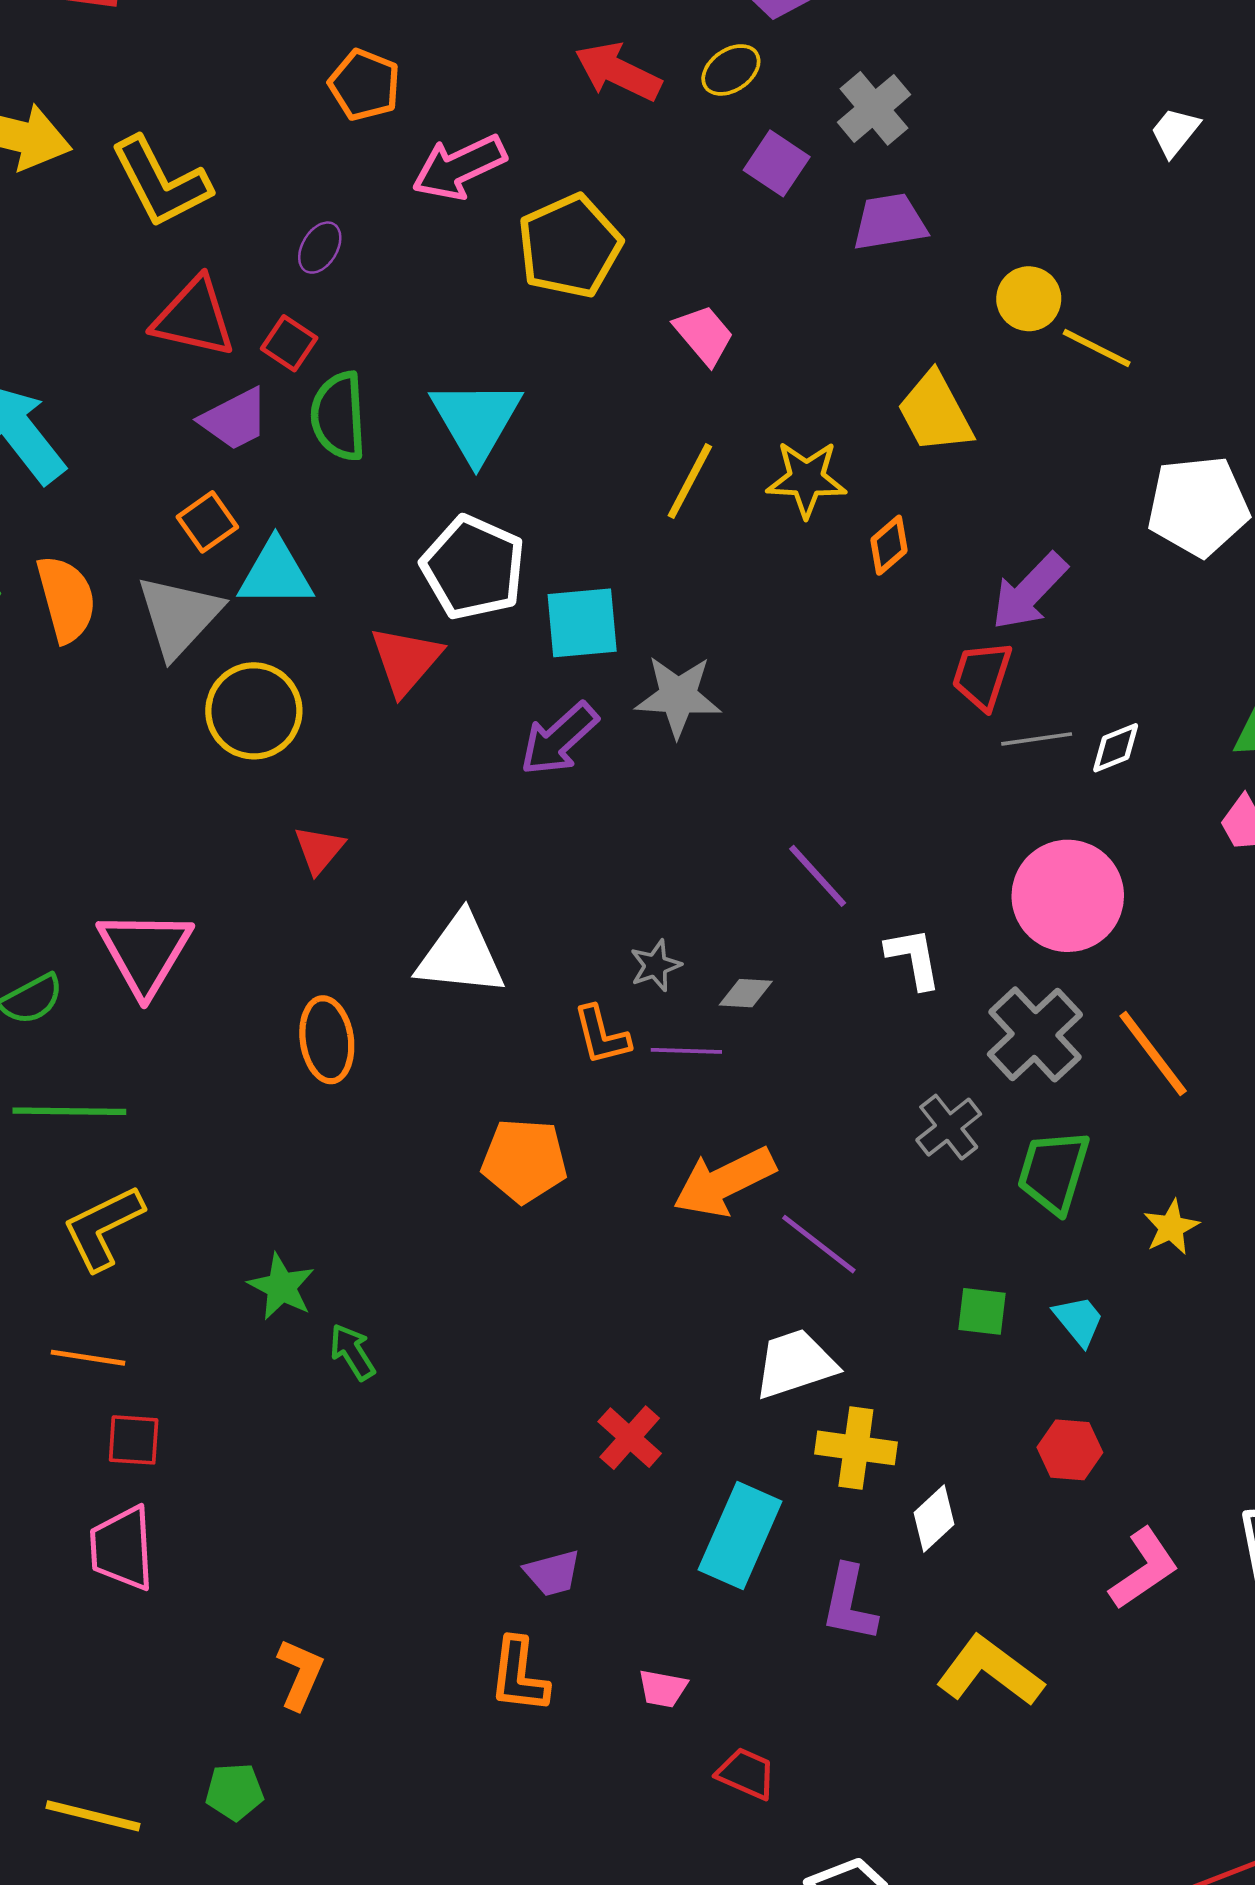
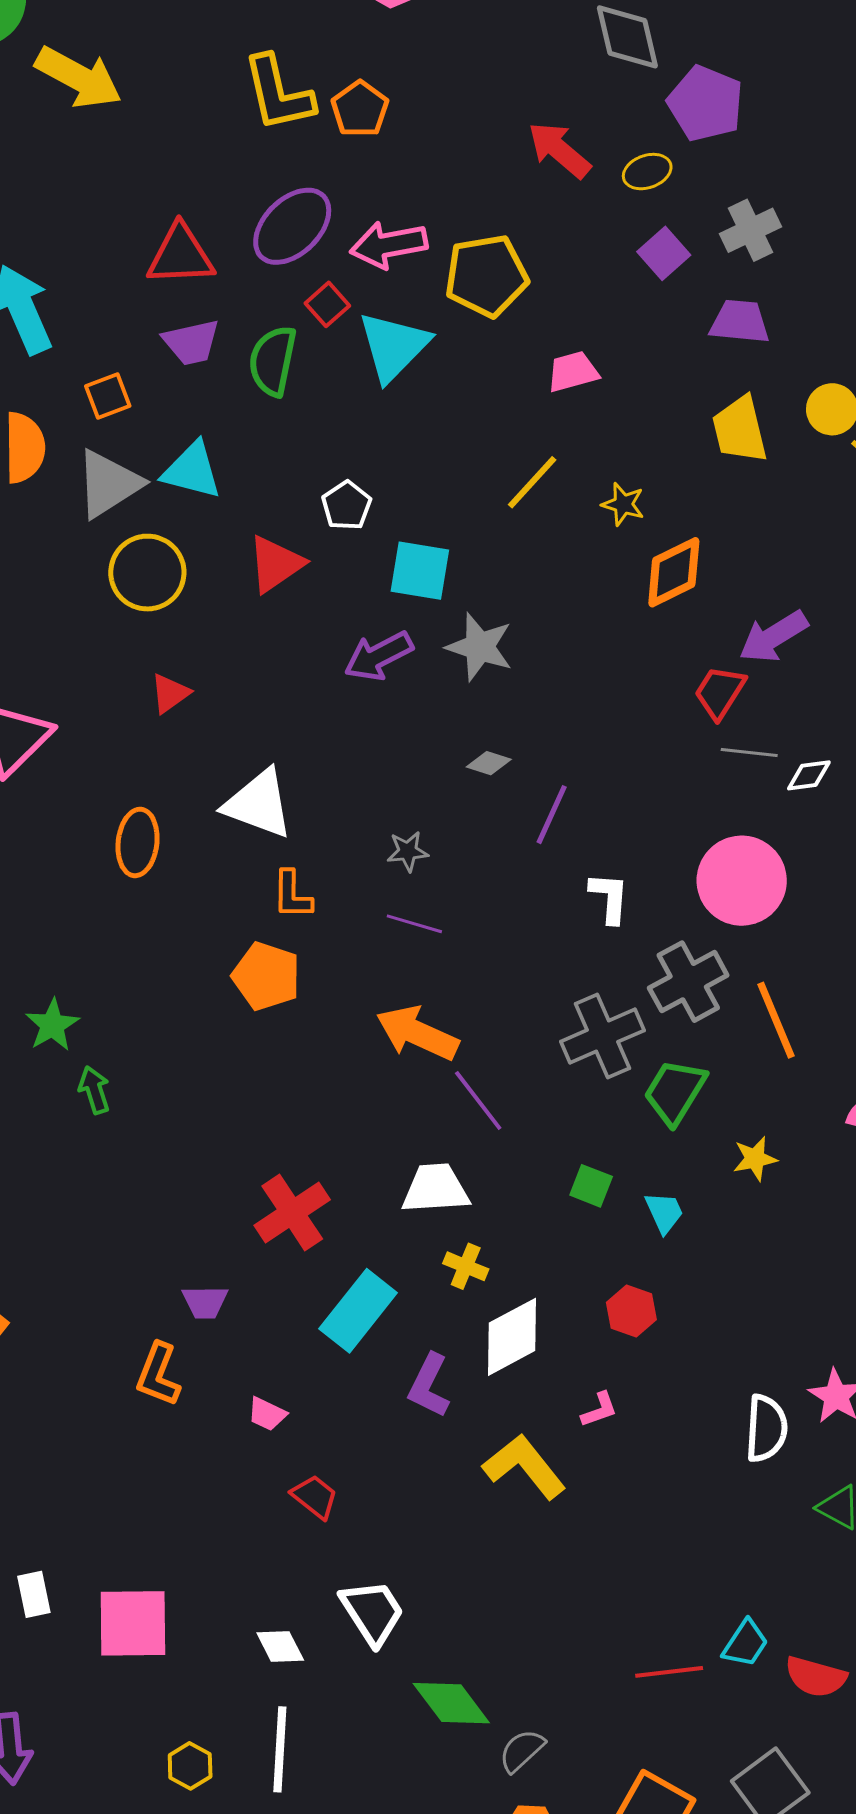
pink arrow: (459, 167) -> (389, 245), moved
yellow L-shape: (161, 182) -> (278, 93), moved
purple ellipse: (320, 248) -> (292, 226), size x2.0
red triangle: (194, 318) -> (181, 255), turned -30
pink trapezoid: (704, 335) -> (573, 372), turned -80
red square: (289, 343) -> (327, 304), moved
yellow trapezoid: (935, 412) -> (740, 430), moved
cyan triangle: (476, 420) -> (394, 346), moved
yellow star: (806, 479) -> (623, 504), size x0.7
orange square: (207, 522) -> (108, 396), moved
orange diamond: (889, 545) -> (674, 572), size x1.6
white pentagon: (473, 568) -> (347, 506), size x0.6
purple line: (818, 876) -> (552, 815), turned 52
gray diamond: (746, 993) -> (489, 763), moved
orange L-shape: (601, 1035) -> (292, 895), moved
gray cross: (949, 1127) -> (602, 1036), size x1.5
orange arrow: (724, 1182) -> (417, 1033), turned 36
red cross: (630, 1438) -> (292, 1212), size x1.4
yellow cross: (856, 1448) -> (466, 1266), size x0.7
white diamond: (934, 1519) -> (512, 1337), size x1.6
pink L-shape: (1144, 1569) -> (599, 1410), moved, size x0.6

